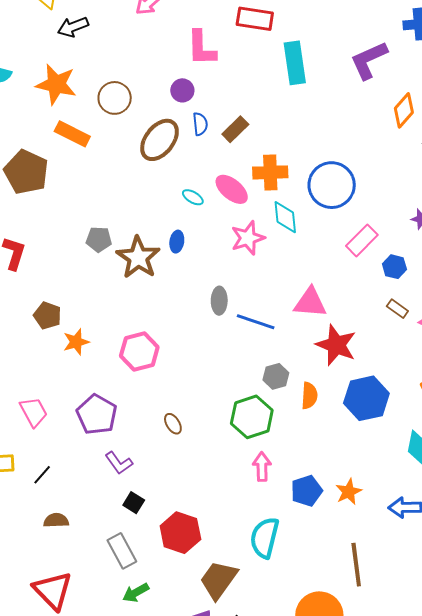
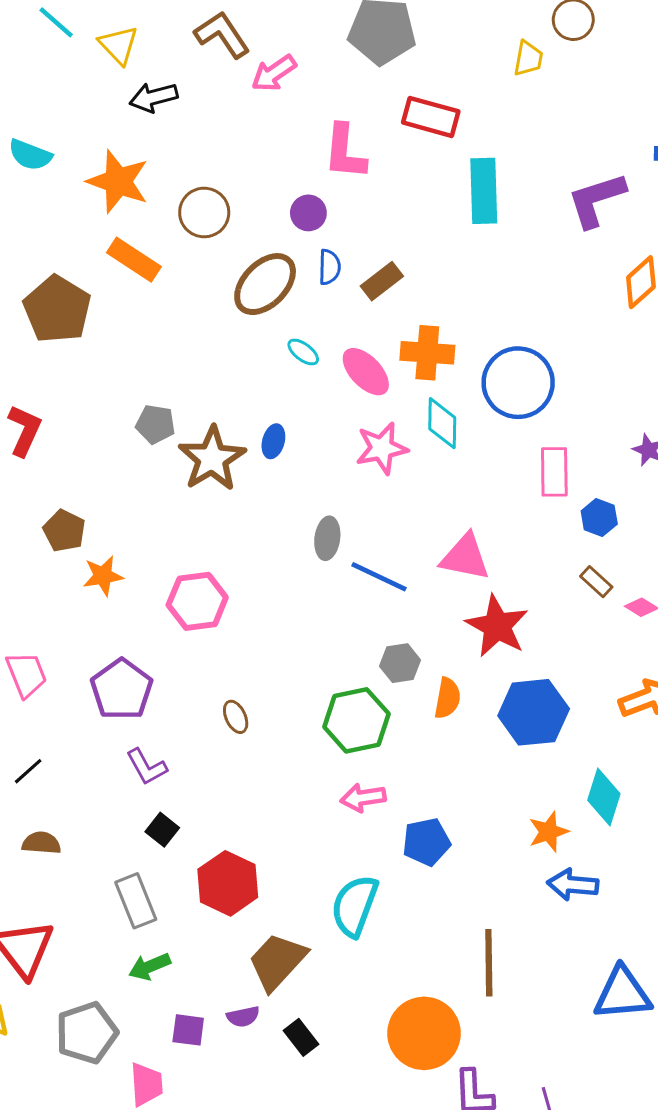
cyan ellipse: (193, 197) -> (303, 352), moved
pink rectangle: (362, 240) -> (554, 472), turned -52
pink arrow: (262, 467) -> (363, 798), turned -104
orange star: (349, 492) -> (549, 832), moved

